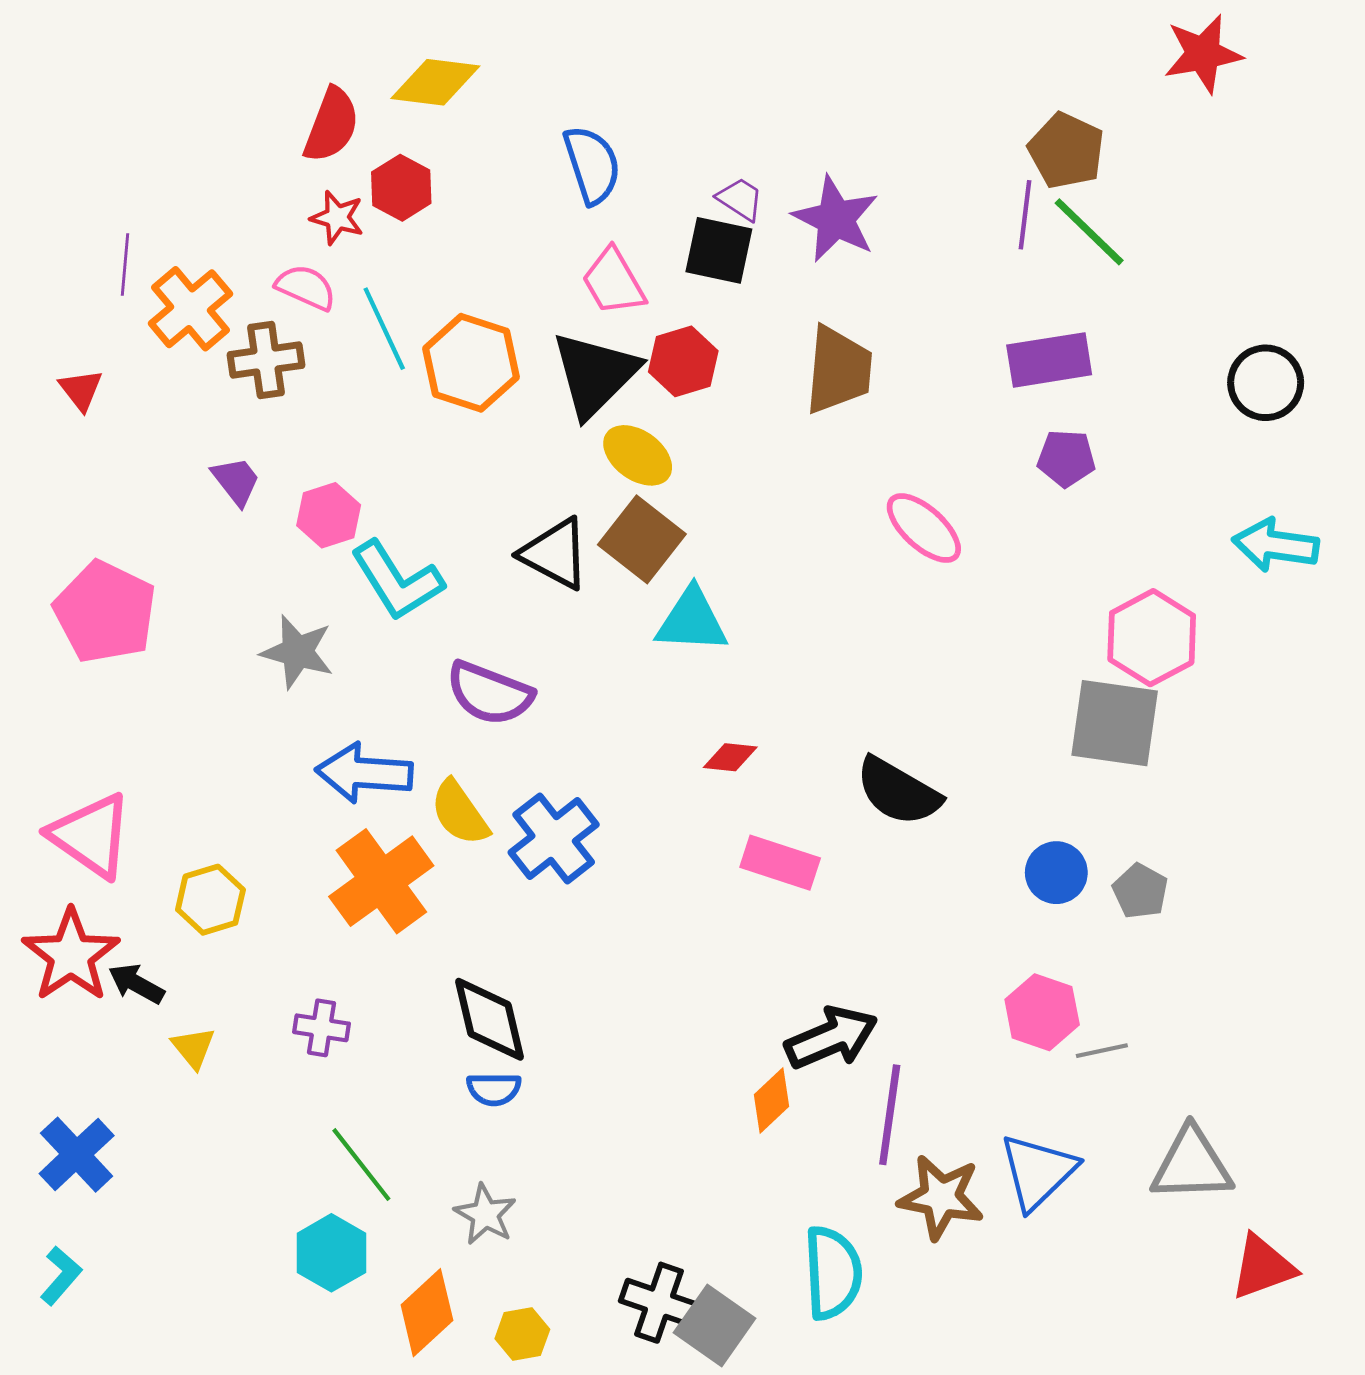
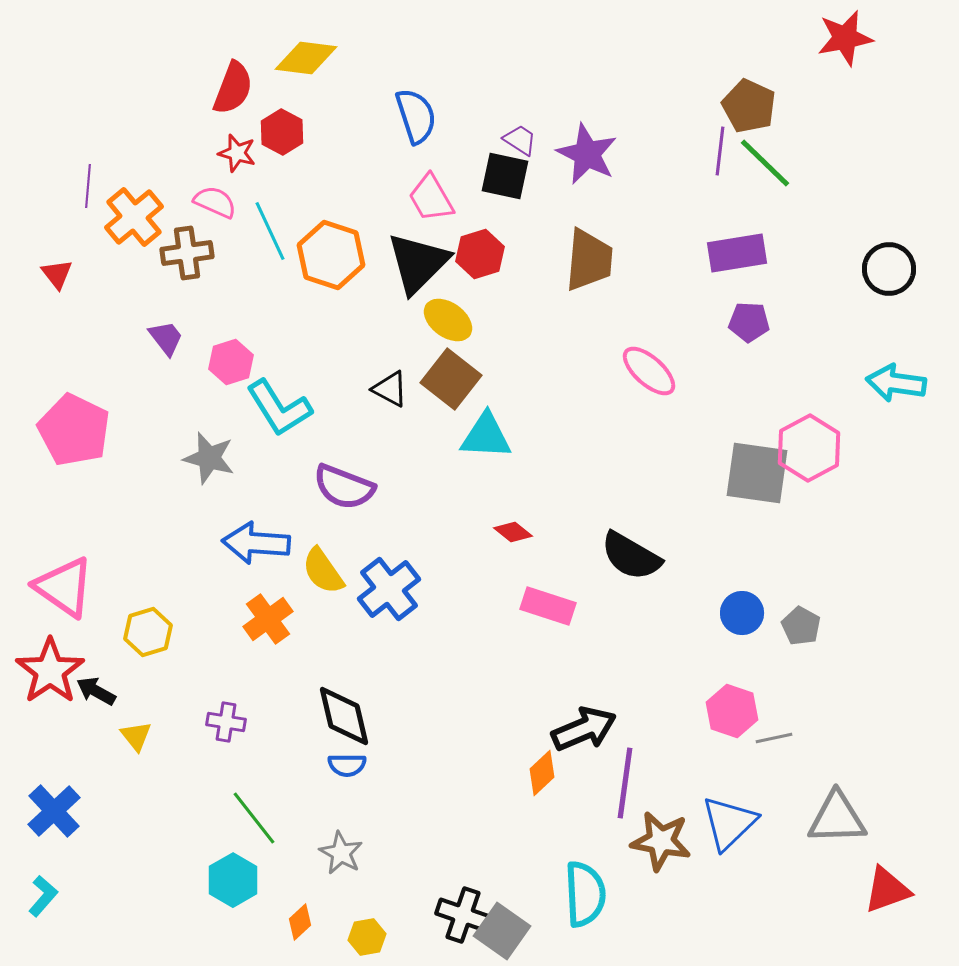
black triangle: (555, 554) -> (390, 389), size x0.7
gray square: (1115, 723) -> (757, 473), moved
red diamond: (730, 757) -> (513, 532), turned 33
orange cross: (381, 881) -> (268, 619), size x0.7
orange diamond: (427, 1313) -> (300, 922), size x0.6

